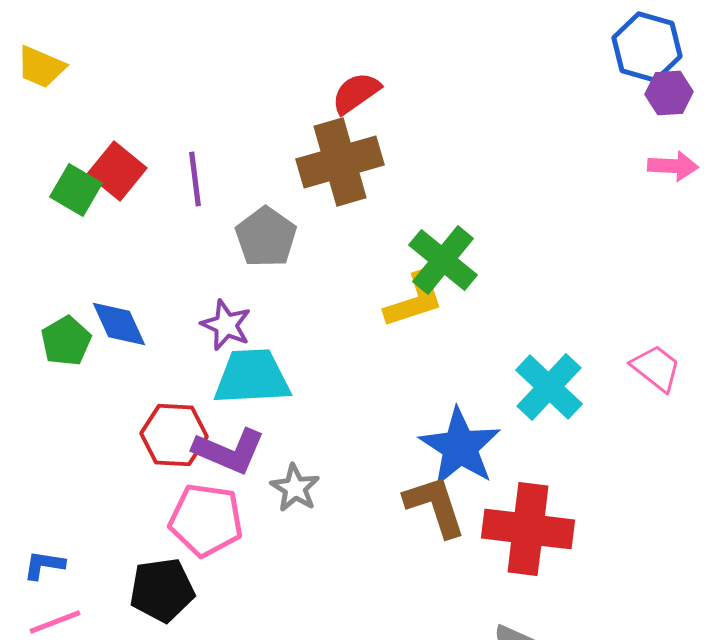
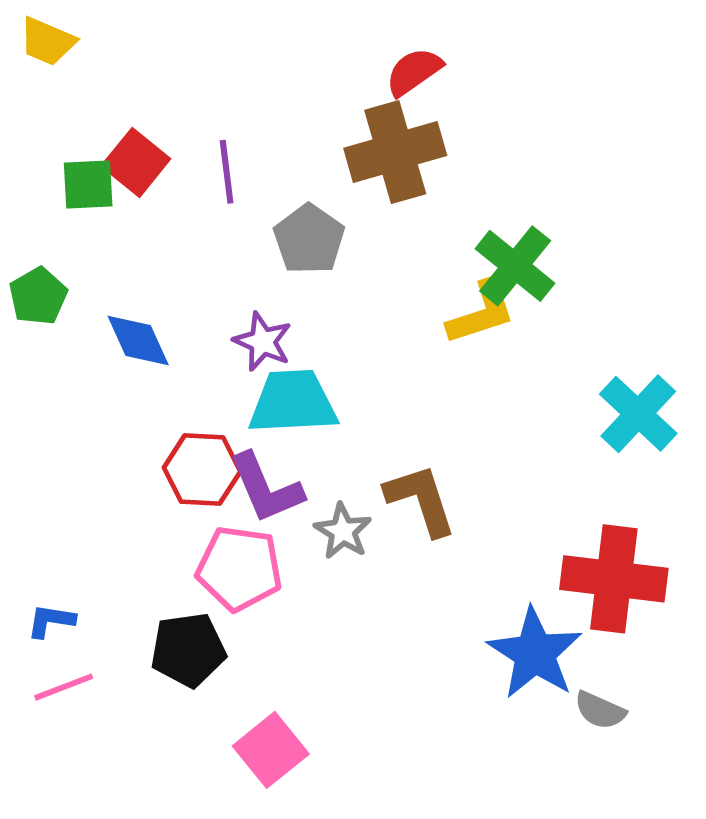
green square: (76, 190) -> (88, 185), turned -33
green pentagon: (66, 341) -> (38, 296), moved
blue star: (460, 447) -> (535, 653), moved
purple L-shape: (229, 451) -> (266, 488), turned 44
brown L-shape: (435, 506) -> (421, 500), moved

